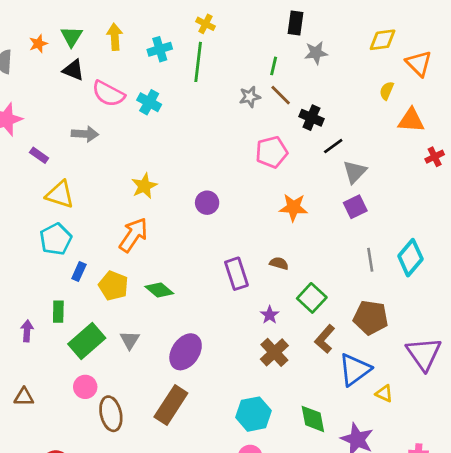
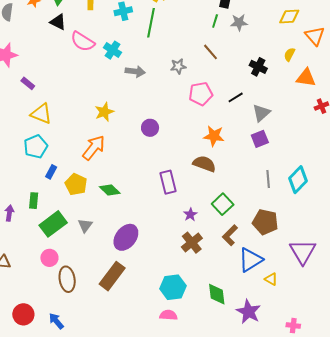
green line: (274, 66) -> (215, 21), moved
gray star: (250, 97) -> (178, 66), moved
black cross: (311, 118) -> (258, 67), moved
gray arrow: (85, 134) -> (135, 71), moved
black line: (333, 146) -> (236, 97), moved
brown semicircle: (279, 263) -> (204, 164), moved, size x1.6

